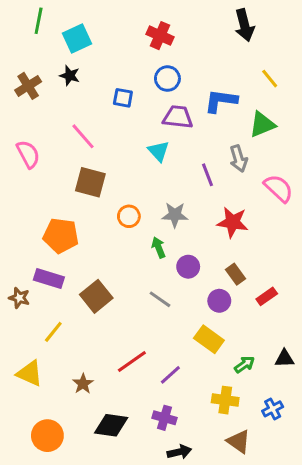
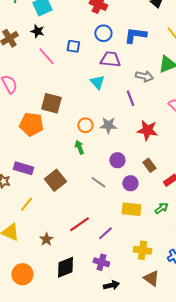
blue L-shape: (221, 101) -> (135, 35), moved
pink line: (83, 136) -> (46, 56), moved
gray arrow: (239, 159) -> (144, 76), moved, turned -60
orange circle: (129, 216) -> (85, 125), moved
orange pentagon: (61, 236) -> (31, 124), moved
green arrow: (159, 247) -> (79, 147), moved
purple circle: (219, 301) -> (130, 183), moved
yellow rectangle: (209, 339) -> (131, 209), turned -30
green arrow: (244, 364) -> (161, 208), moved
black diamond: (111, 425) -> (65, 267), turned -30

